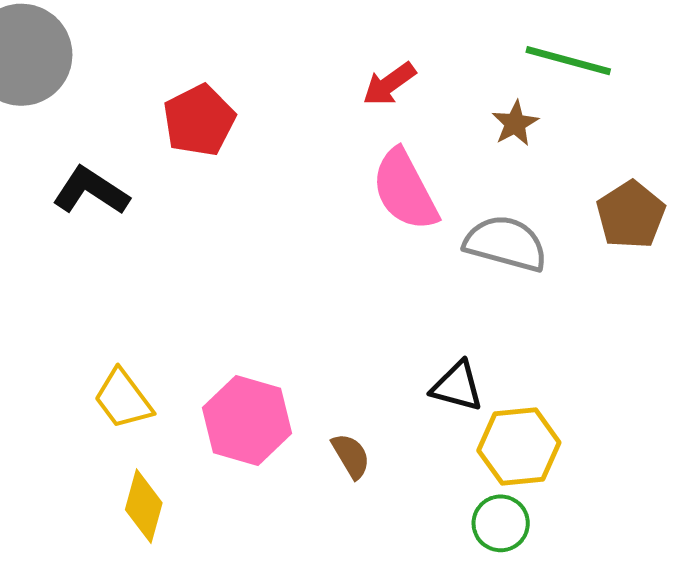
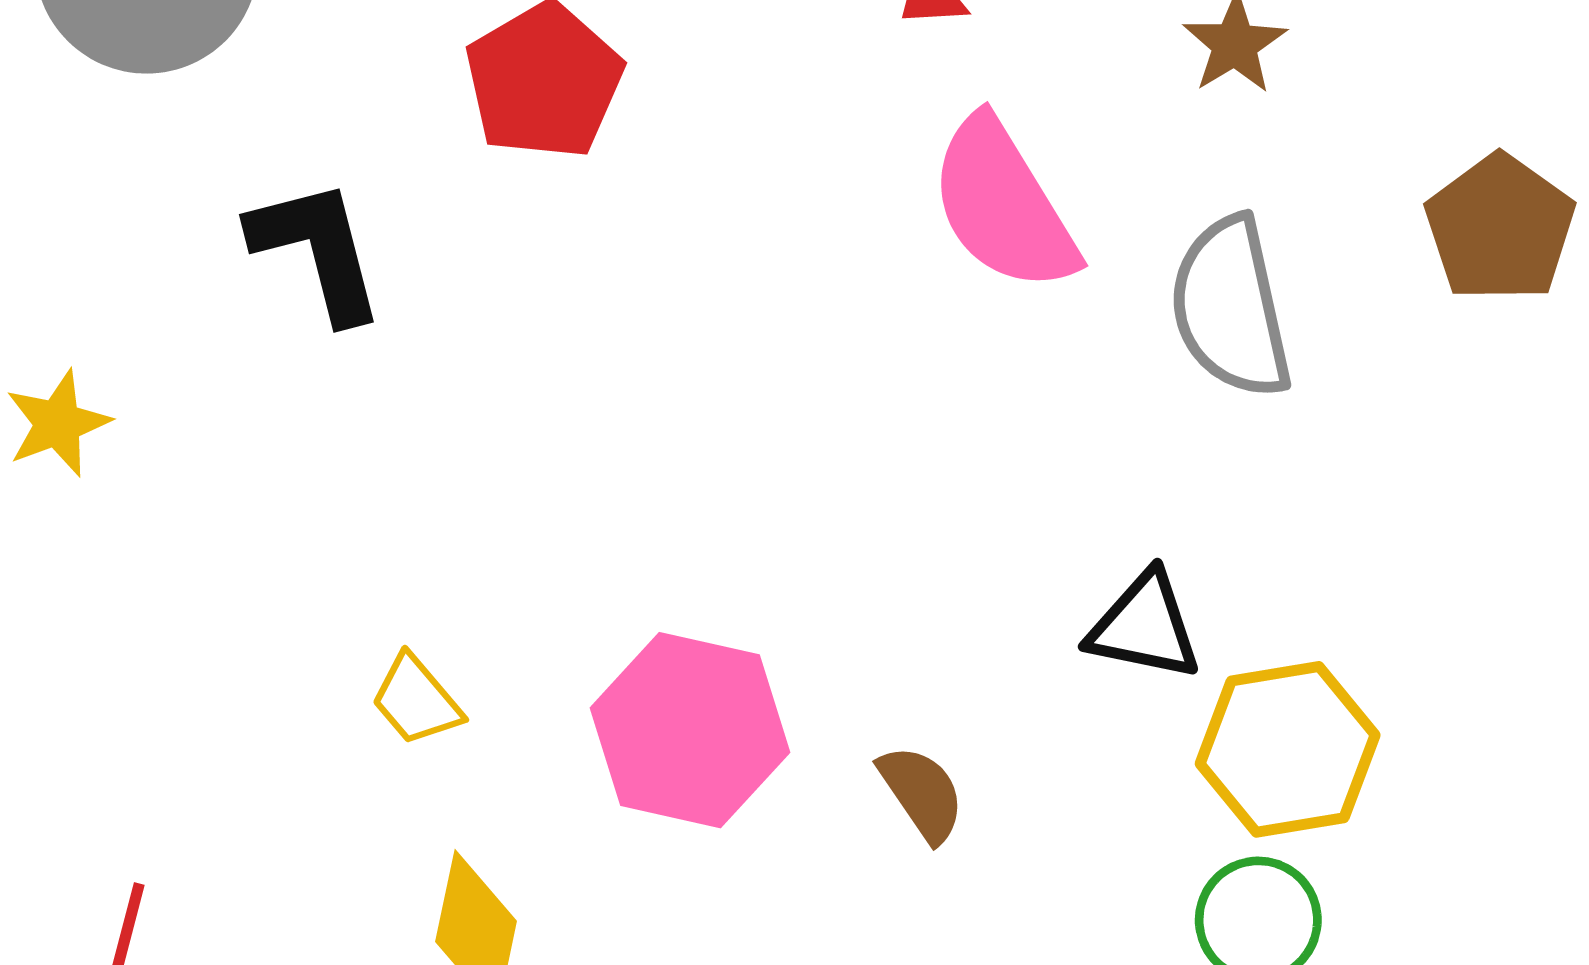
black L-shape: (91, 191) -> (317, 250), turned 46
gray semicircle: (506, 243) -> (1231, 308), turned -114
yellow trapezoid: (123, 399) -> (416, 700), size x0.7

